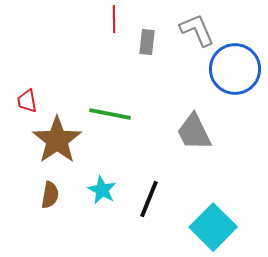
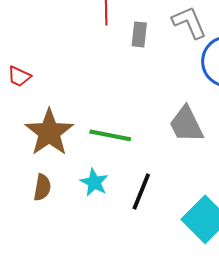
red trapezoid: (27, 101) -> (19, 76), moved, turned -55
green line: (110, 114) -> (110, 135), moved

